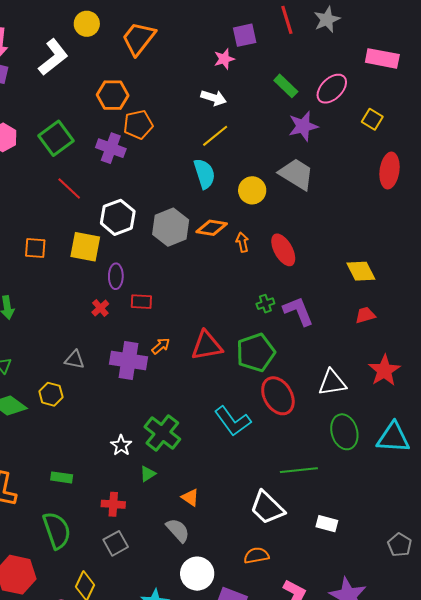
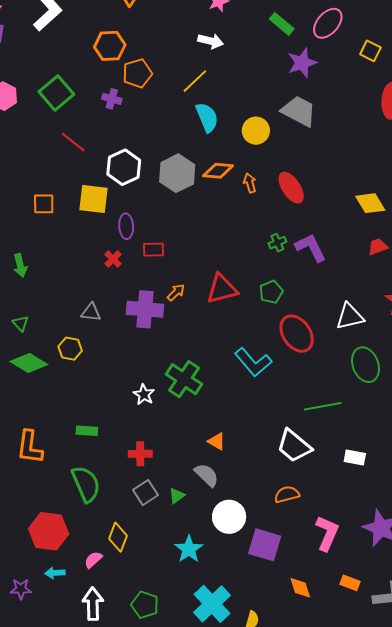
yellow line: (215, 136) -> (195, 81), moved
purple cross: (111, 148) -> (112, 99), size x0.7
green pentagon: (256, 352) -> (271, 292), size x0.6
green triangle: (148, 474) -> (177, 496), moved

